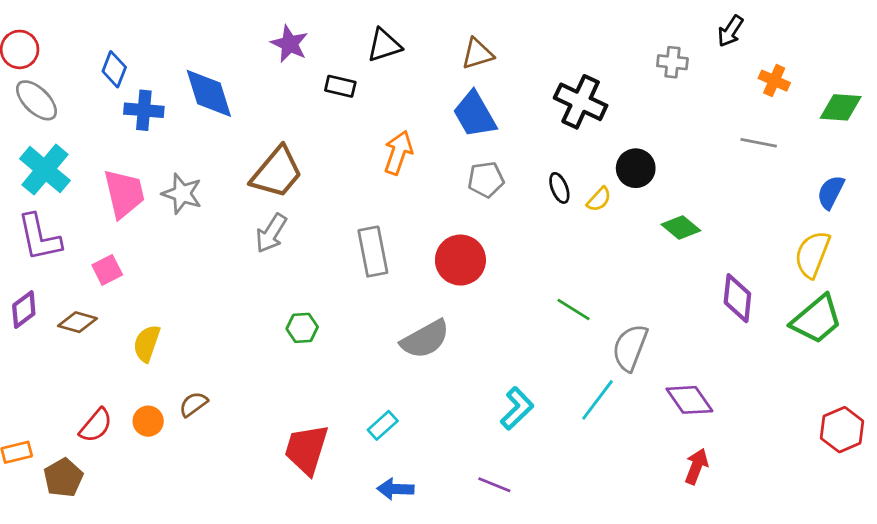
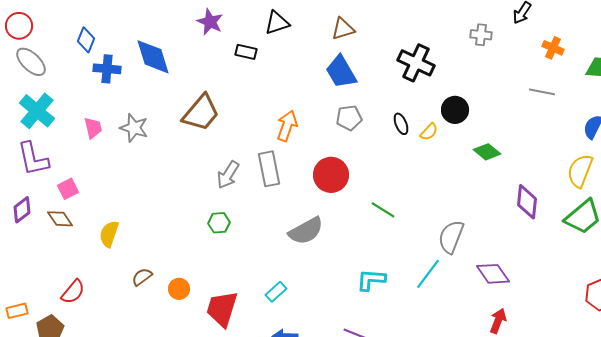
orange arrow: (398, 153) -> (287, 126), moved
pink trapezoid: (124, 194) -> (93, 128), size x0.6
gray arrow: (271, 233) -> (228, 175), moved
pink square: (107, 270) -> (68, 189), moved
green line: (574, 309) -> (383, 210), moved
brown diamond: (77, 322) -> (60, 219), turned 40
cyan L-shape: (517, 408) -> (371, 280), turned -132
orange circle: (148, 421) -> (179, 289), moved

